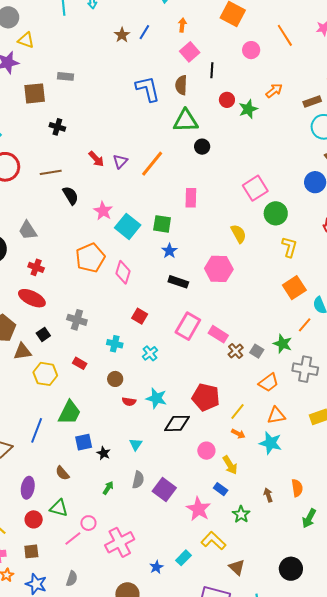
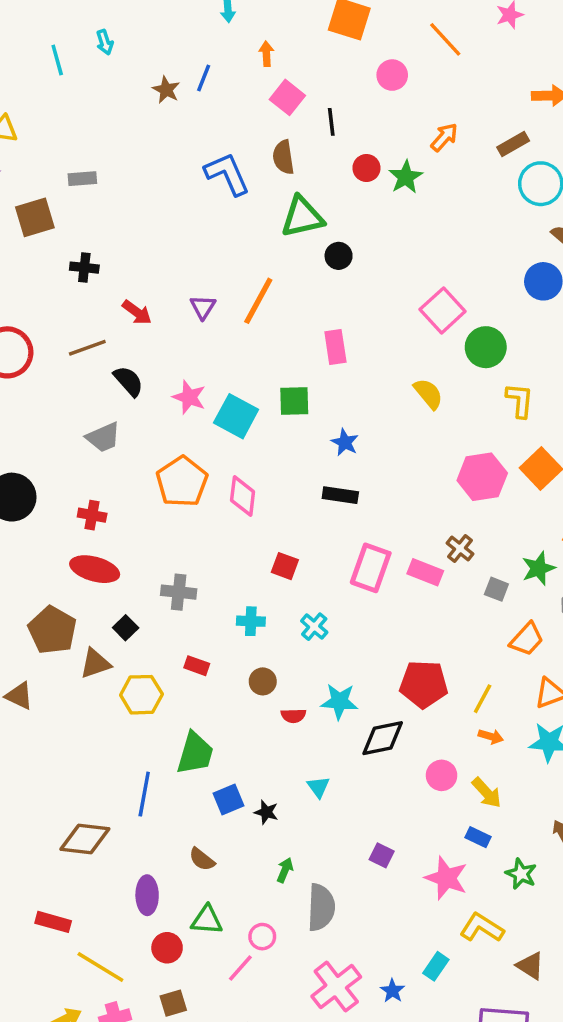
red arrow: (96, 159) -> (137, 312), moved
gray trapezoid: (28, 230) -> (103, 437), moved, turned -70
blue star: (169, 251) -> (345, 442), moved
pink hexagon: (219, 269) -> (482, 477), moved
green star: (283, 344) -> (538, 568), turned -30
brown cross: (236, 351) -> (460, 548), moved
gray semicircle: (138, 480) -> (321, 907), moved, size x1.5
purple square: (164, 490) -> (382, 855), size x0.6
pink cross: (120, 542) -> (336, 987), moved

